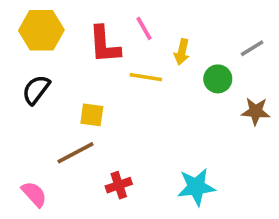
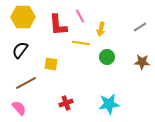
green circle: (218, 79) -> (107, 57), moved
brown line: (76, 153) -> (26, 83), moved

